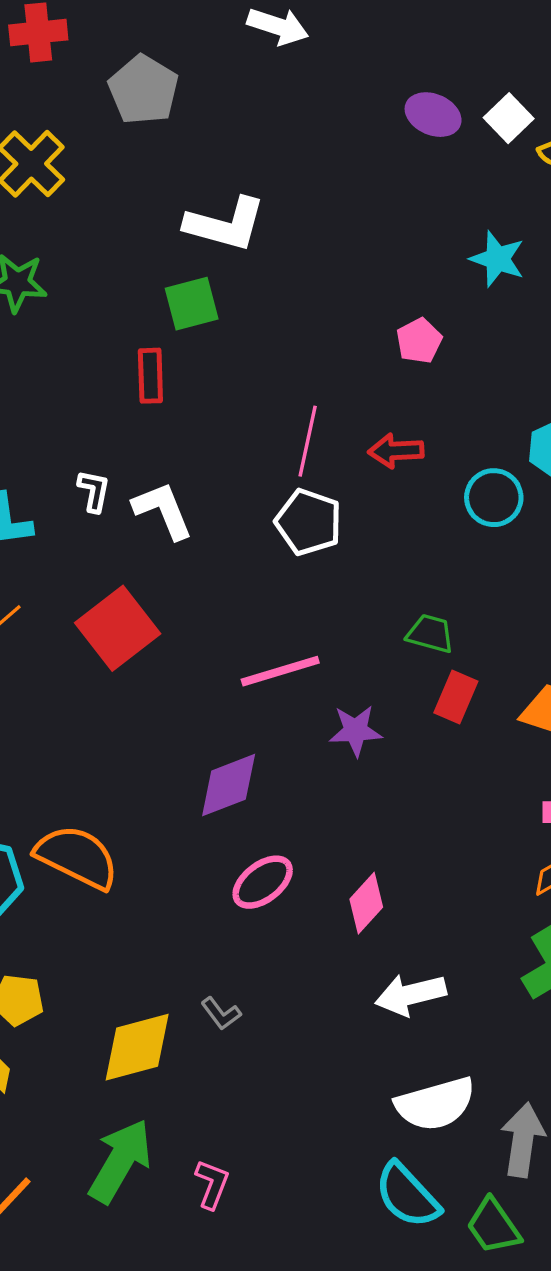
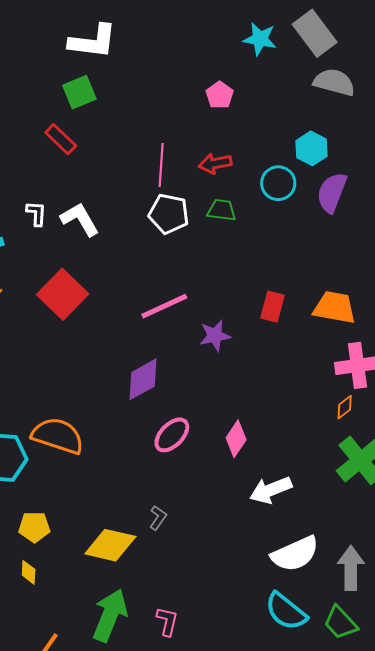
red rectangle: (150, 376) -> (61, 139), turned -36
green trapezoid: (430, 634) -> (222, 210), moved
gray L-shape: (221, 1014) -> (158, 518), turned -100
yellow diamond: (137, 1047) -> (110, 545), turned 36

